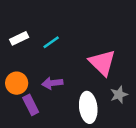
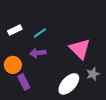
purple arrow: (52, 83) -> (38, 53), moved
white ellipse: (88, 107) -> (69, 84), turned 50

